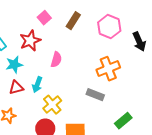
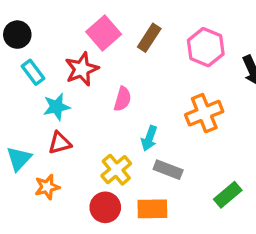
pink square: (44, 18) -> (104, 33), size x1.5
cyan arrow: (37, 85) -> (149, 138), moved
gray rectangle: (95, 95) -> (168, 170), moved

